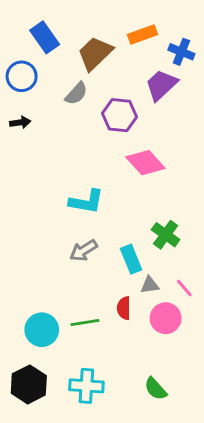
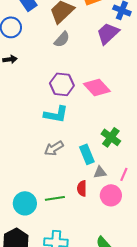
gray semicircle: (76, 94) -> (62, 39), moved
purple hexagon: (120, 115) -> (62, 84), moved
pink line: (184, 288) -> (124, 174), turned 64

